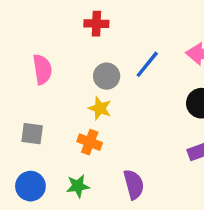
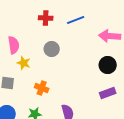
blue line: (147, 64) -> (76, 20), moved, turned 30
yellow star: (100, 108) -> (24, 63), moved

